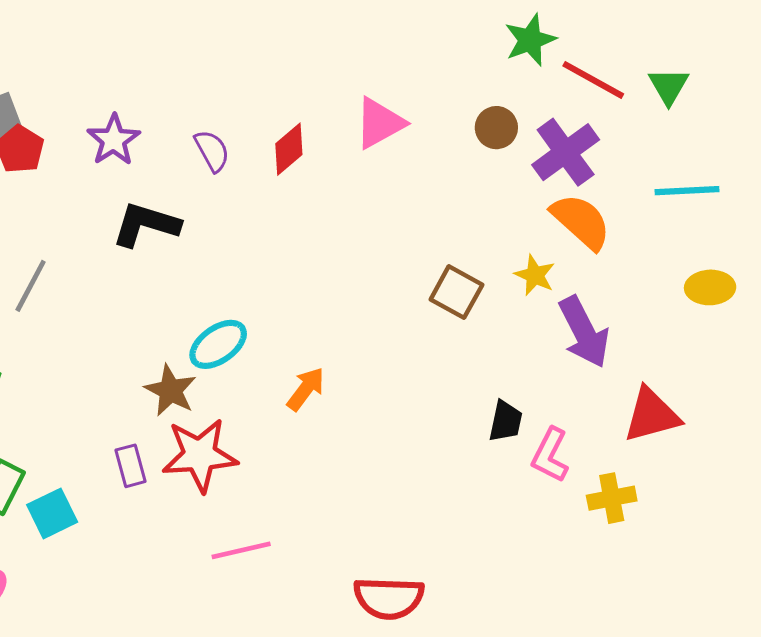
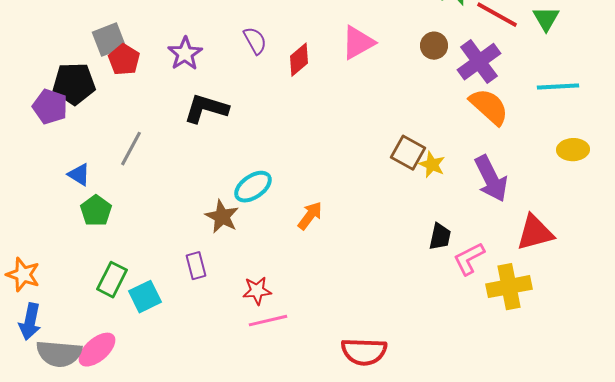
purple semicircle: (212, 151) -> (255, 41), moved
yellow star: (535, 275) -> (432, 165), moved
red star: (200, 455) -> (257, 291), moved, size x0.6
pink L-shape: (550, 455) -> (469, 259), turned 36
yellow cross: (612, 498) -> (509, 287), size x1.4

